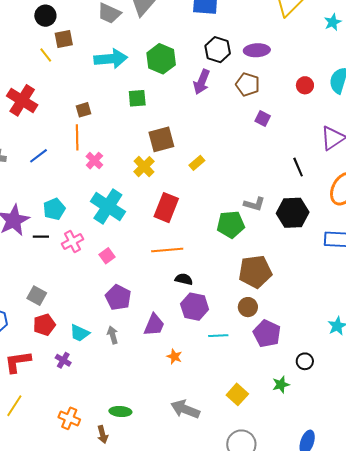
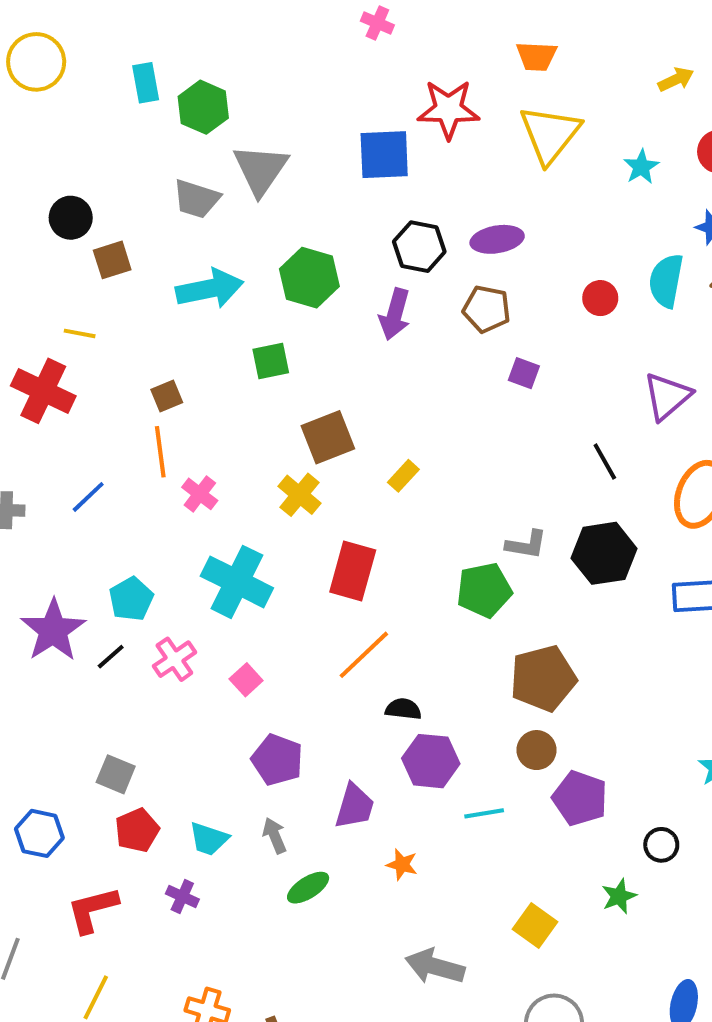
yellow line: (46, 55) -> (80, 333), moved, turned -35
black line: (41, 237) -> (111, 657), turned -35
orange line: (167, 250) -> (364, 655), turned -32
green ellipse: (120, 411) -> (308, 888), moved, turned -30

